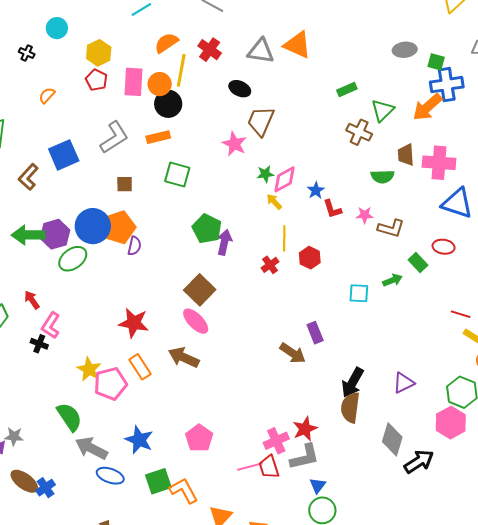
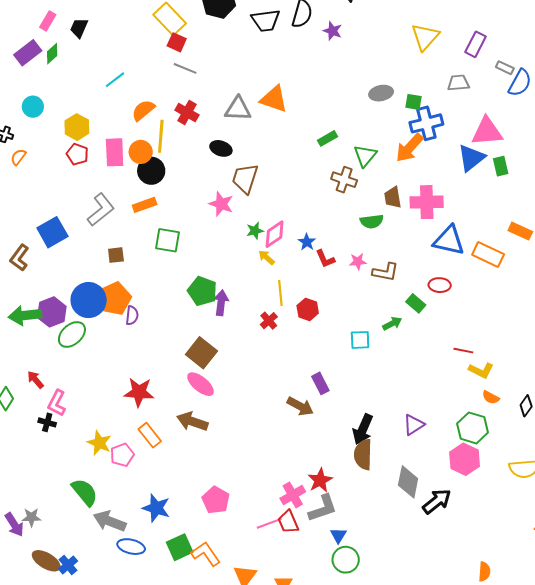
orange semicircle: (47, 95) -> (18, 157), moved
pink pentagon: (110, 384) -> (122, 455), size x0.7

